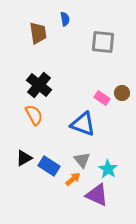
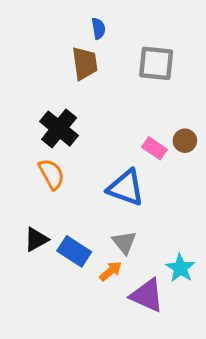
brown trapezoid: (38, 33) -> (85, 63), moved
cyan star: (108, 169) -> (180, 268), moved

